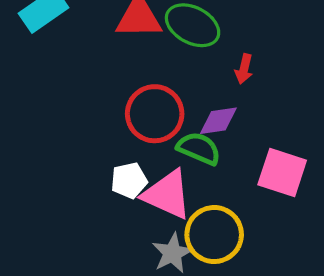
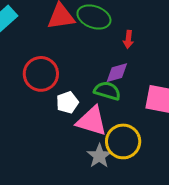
red circle: (155, 114) -> (41, 74), moved
white pentagon: (129, 180) -> (67, 102), moved

